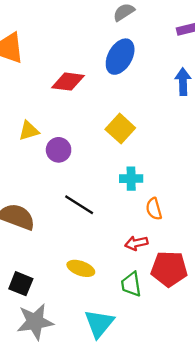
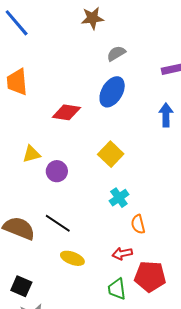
cyan cross: (131, 179) -> (119, 198), turned -36
black line: (79, 205) -> (58, 223), moved
yellow ellipse: (81, 268) -> (72, 258), moved

